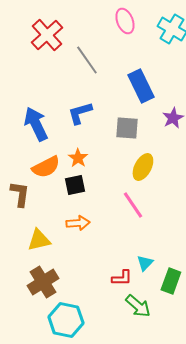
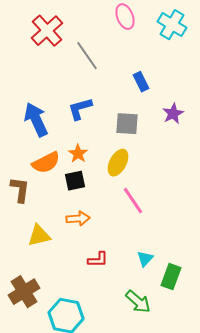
blue rectangle: (141, 86) -> (141, 82), size x0.6
yellow ellipse: (143, 167) -> (118, 163), moved
red L-shape: (122, 278) -> (98, 260), moved
brown cross: (43, 282) -> (24, 292), moved

